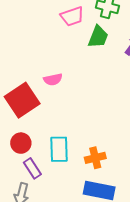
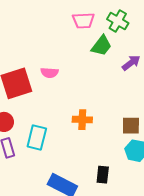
orange cross: (95, 158) -> (82, 120), moved

